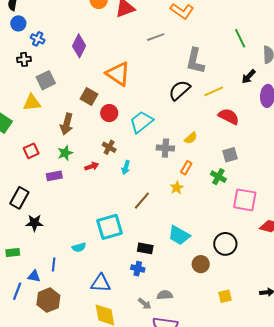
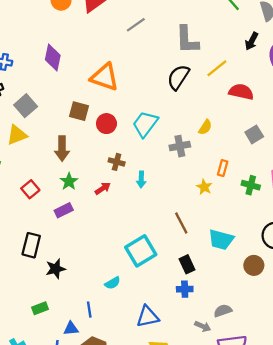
orange rectangle: (186, 168) -> (223, 168), moved
green cross: (218, 177) -> (251, 185), moved
brown line: (142, 201) -> (181, 223), moved, turned -54
black rectangle: (145, 248) -> (187, 264), turned 70

